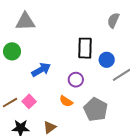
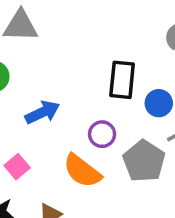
orange semicircle: (66, 101) -> (82, 171), size x1.6
gray pentagon: (96, 110) -> (144, 161), moved

